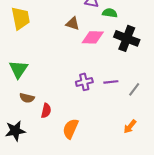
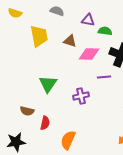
yellow trapezoid: (21, 18) -> (39, 36), moved
green triangle: (18, 69) -> (48, 84), moved
purple line: (111, 82) -> (104, 77), moved

